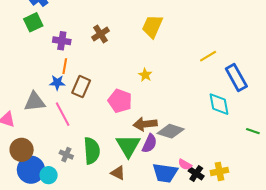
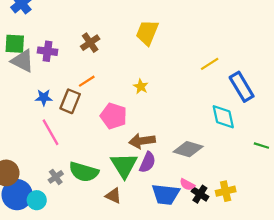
green square: (33, 22) -> (15, 44), moved, turned 30
orange line: (65, 66) -> (87, 81), moved, turned 49
gray triangle: (35, 102) -> (23, 61), moved, turned 35
gray diamond: (171, 131) -> (188, 149), moved
green semicircle: (92, 151) -> (84, 172), turned 112
gray cross: (66, 155) -> (56, 177), turned 32

